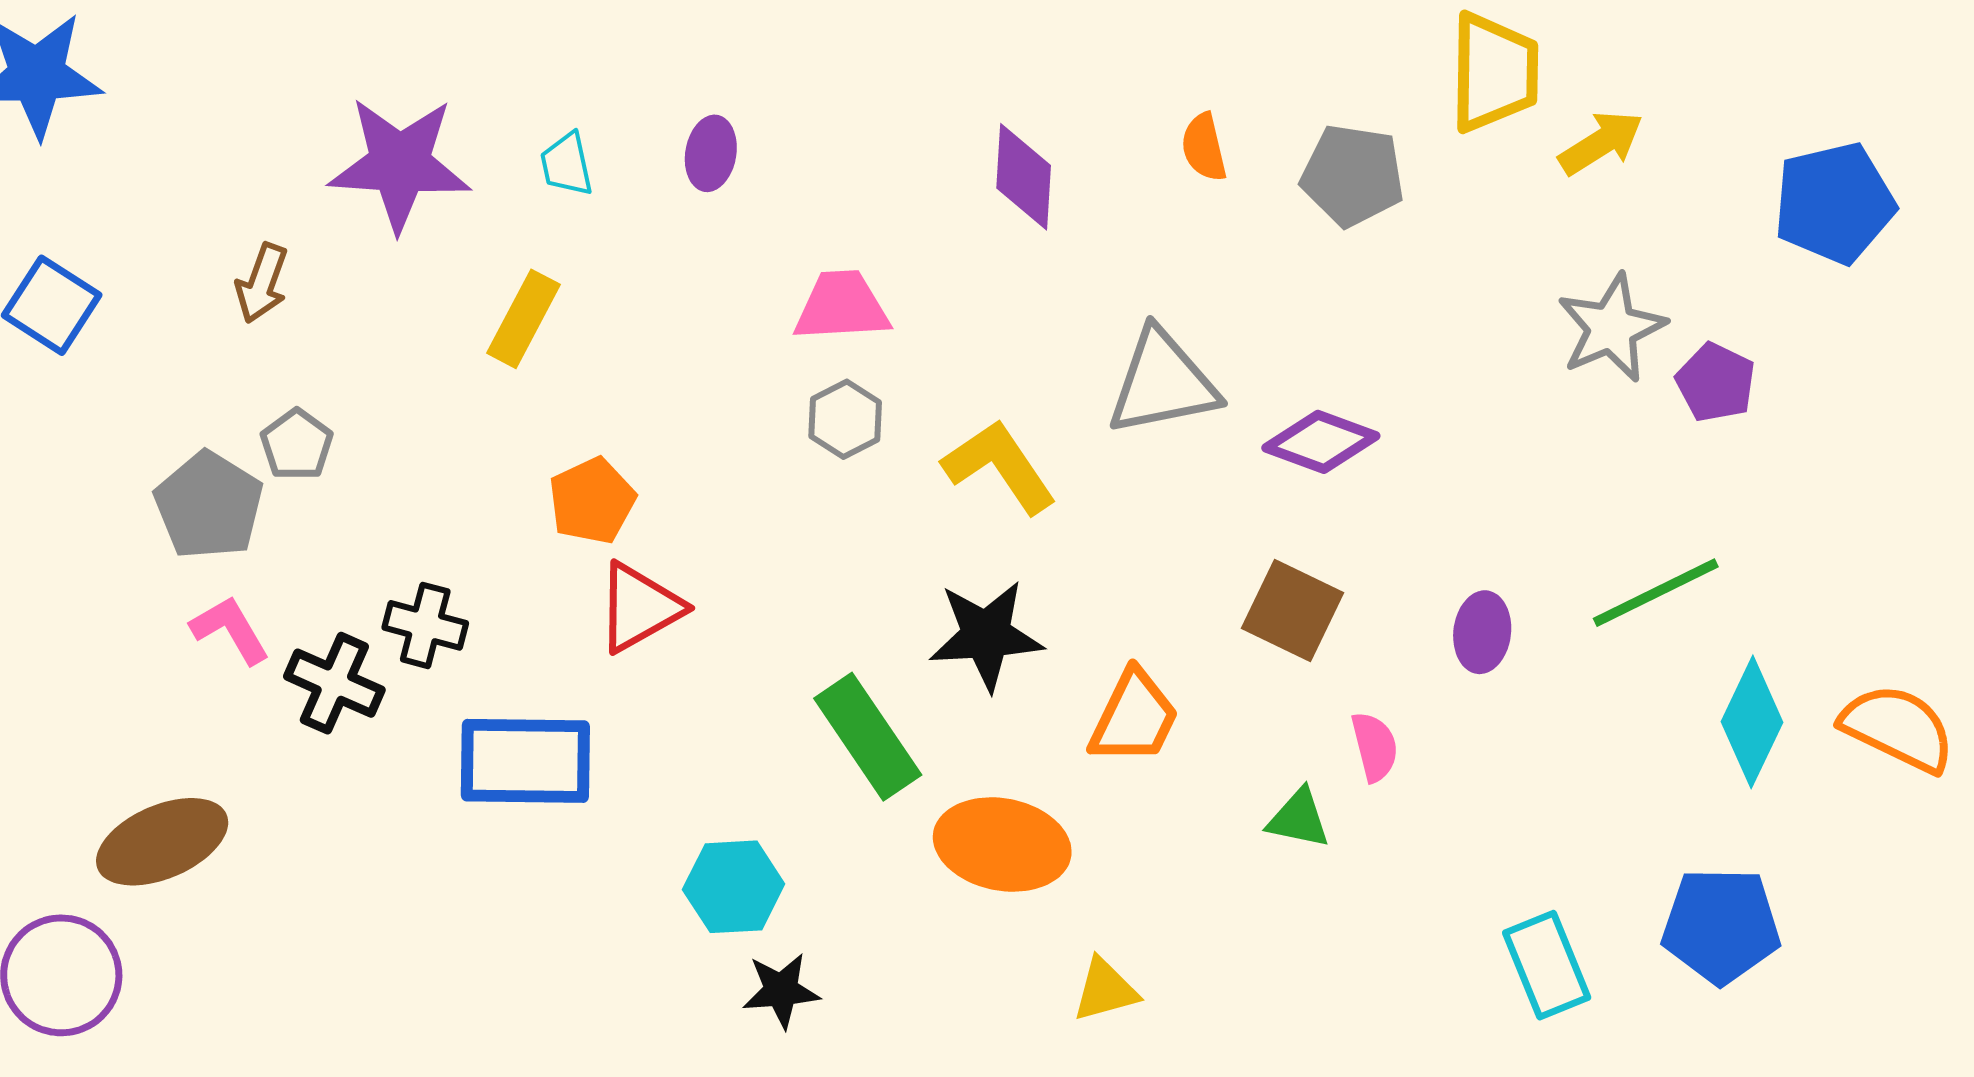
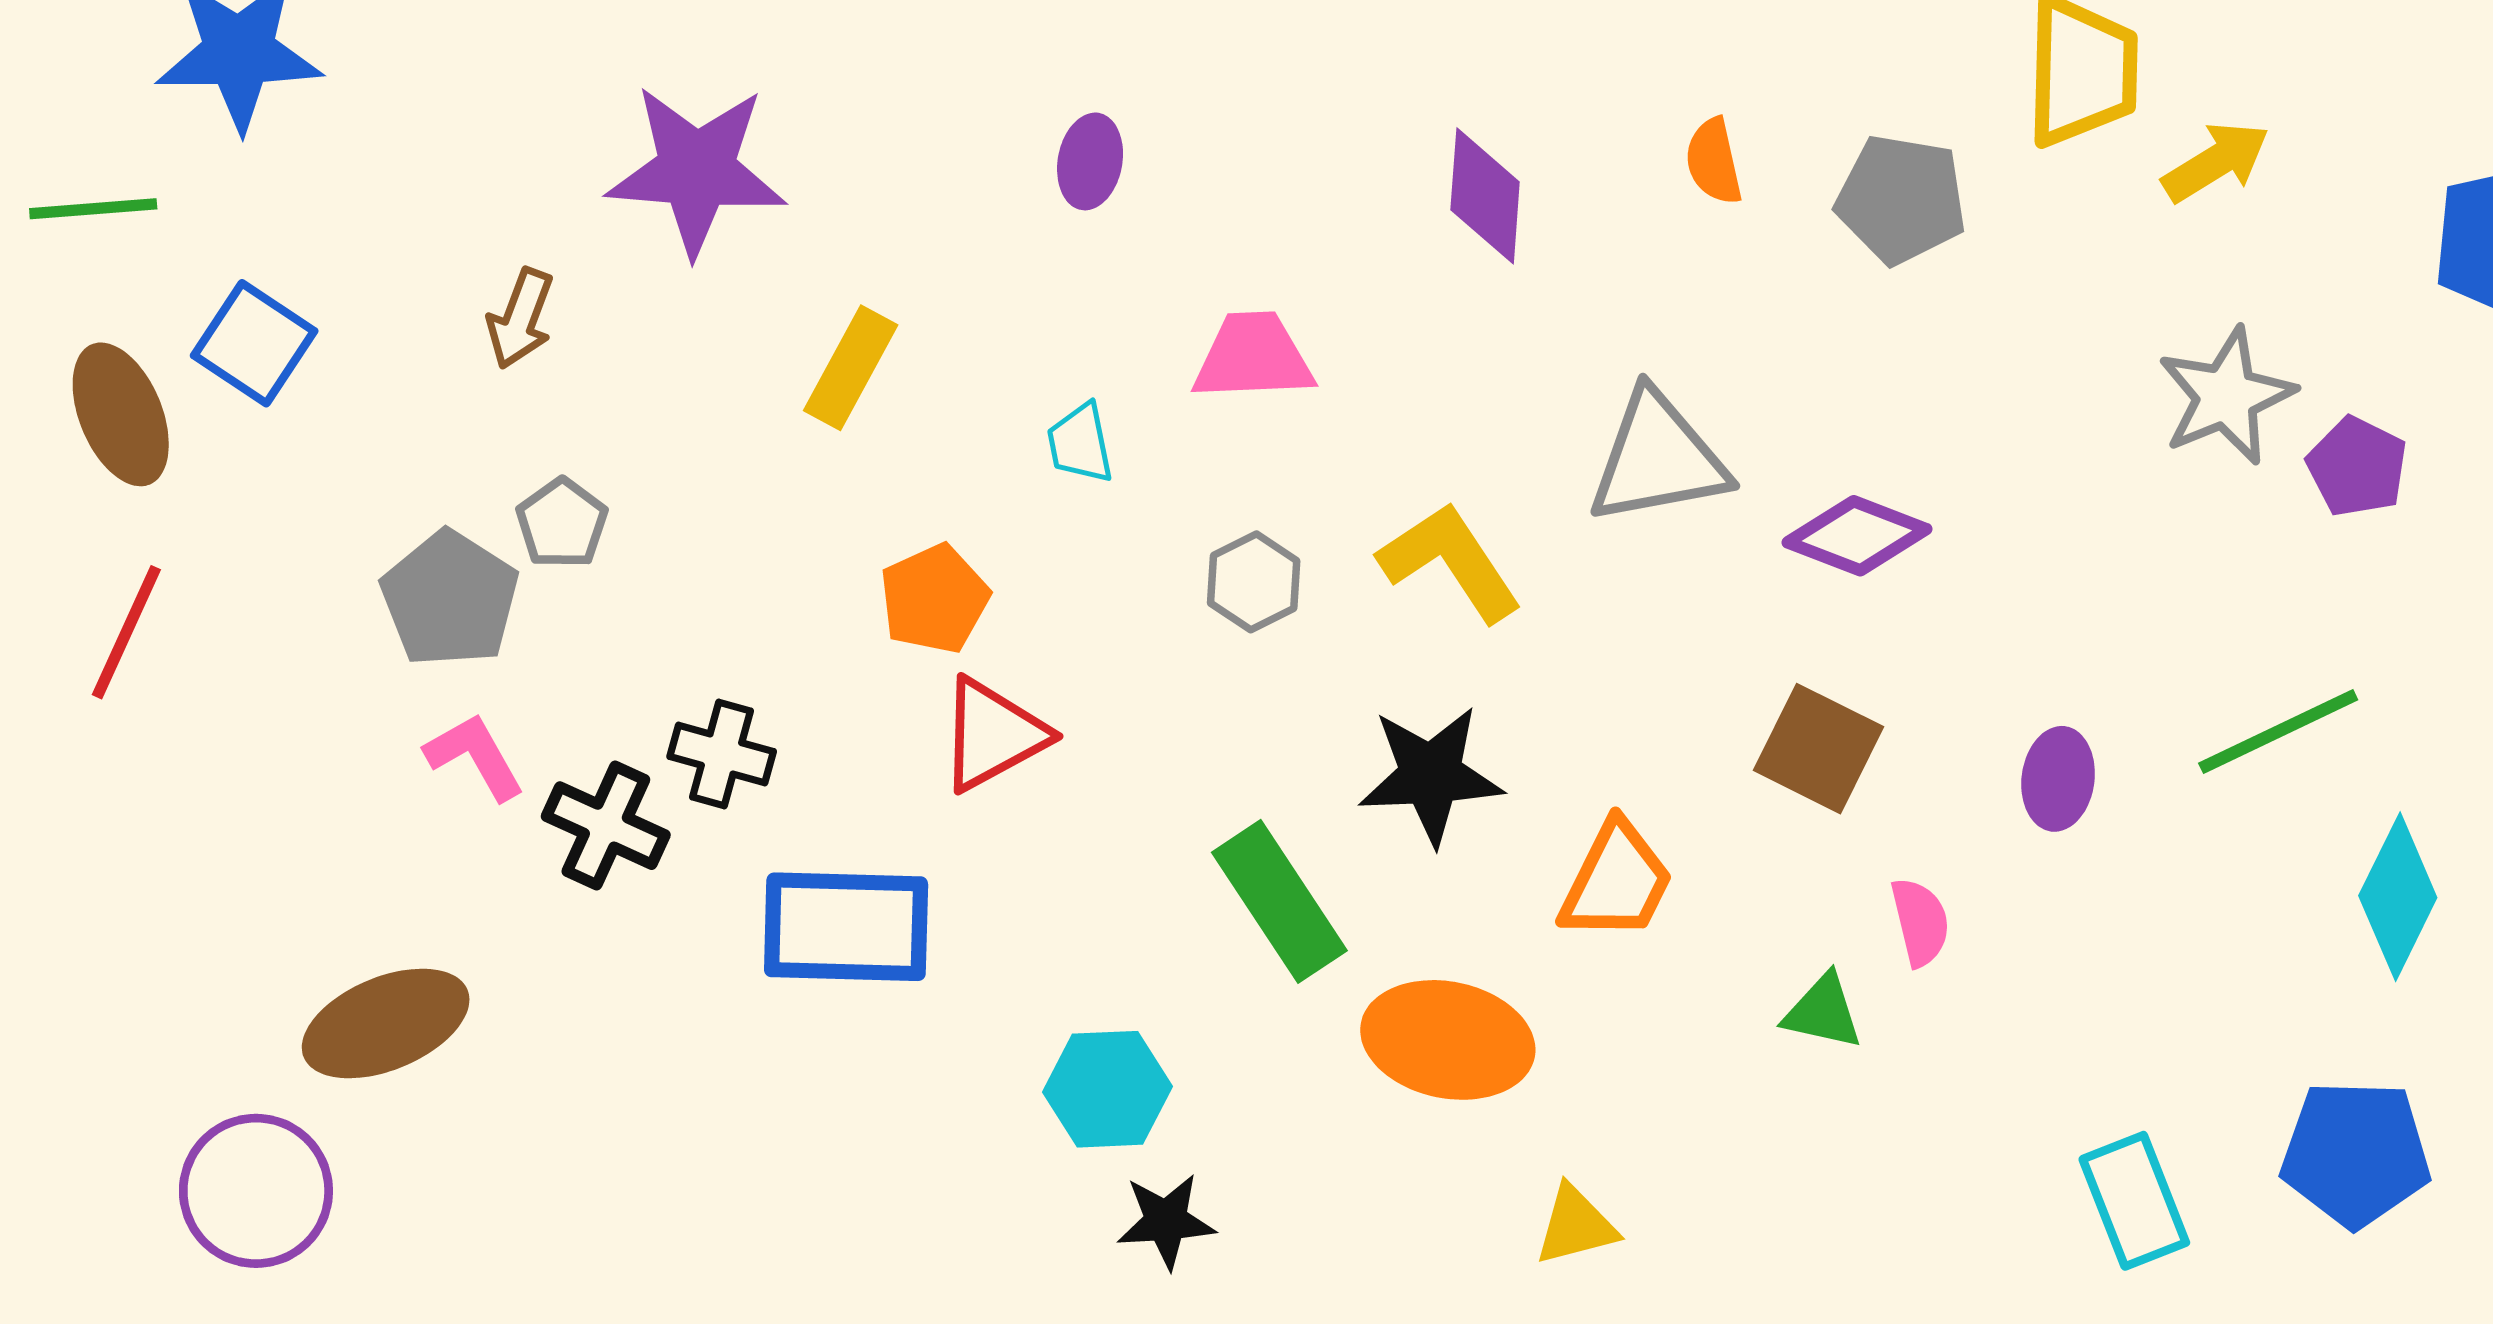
cyan trapezoid: (567, 164) -> (1080, 443), moved
gray hexagon: (845, 419) -> (1254, 582), moved

